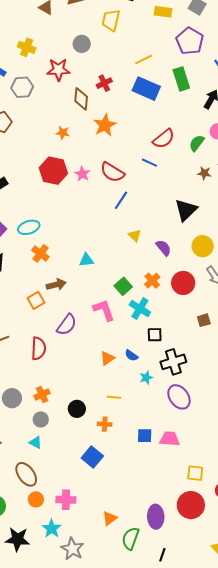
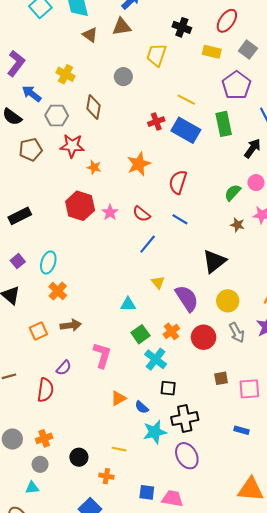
yellow line: (144, 60) -> (186, 100), turned 48
red star: (58, 70) -> (72, 146), moved
red cross: (104, 83) -> (156, 122), moved
brown diamond: (81, 99) -> (93, 107), moved
red semicircle: (164, 139) -> (178, 182), moved, turned 140
blue line: (149, 163) -> (180, 219), moved
red semicircle: (112, 172) -> (142, 214), size x0.7
cyan ellipse: (29, 227) -> (48, 262), turned -60
purple semicircle: (164, 248) -> (187, 298), size x1.5
cyan triangle: (86, 260) -> (128, 304), moved
orange square: (36, 300) -> (38, 331), moved
pink L-shape: (104, 310) -> (102, 355), moved, turned 30
purple semicircle: (67, 325) -> (64, 368), moved, size x0.7
orange triangle: (107, 358) -> (118, 398), moved
cyan star: (146, 378) -> (155, 432), size x1.6
cyan triangle: (35, 442) -> (32, 488), turned -40

